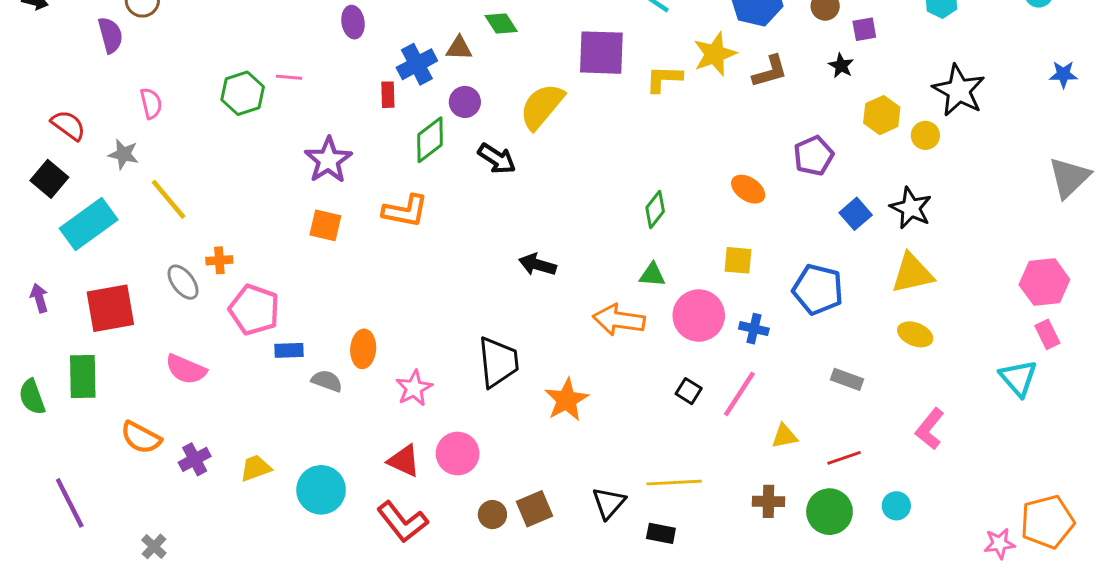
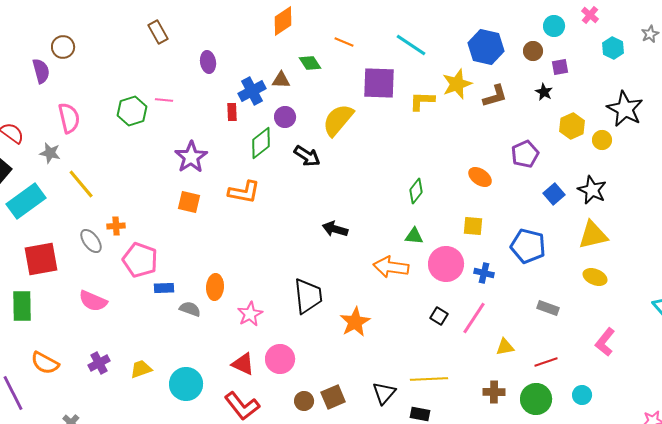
pink semicircle: (151, 103) -> (69, 118), size x1.4
orange semicircle: (141, 438) -> (45, 363), moved

